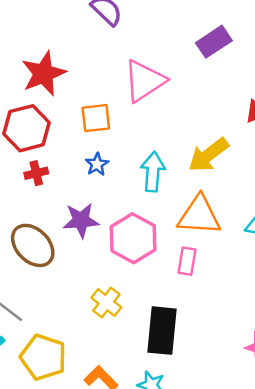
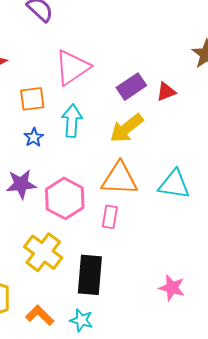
purple rectangle: (214, 42) -> (131, 87), moved
cyan arrow: (153, 172) -> (72, 121), moved
yellow cross: (106, 303) -> (43, 252), size x1.5

